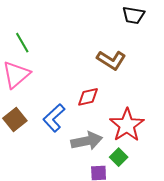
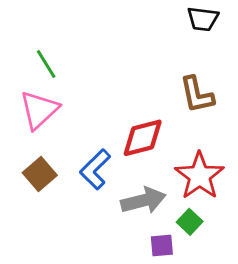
brown L-shape: (111, 60) -> (197, 95), moved, turned 48
red diamond: (88, 97) -> (143, 138), size x1.4

